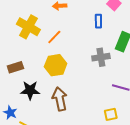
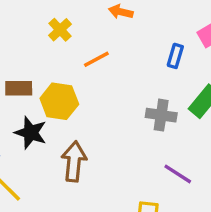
yellow cross: (28, 27) -> (60, 30), size x0.6
yellow hexagon: (56, 65) -> (59, 101), moved

